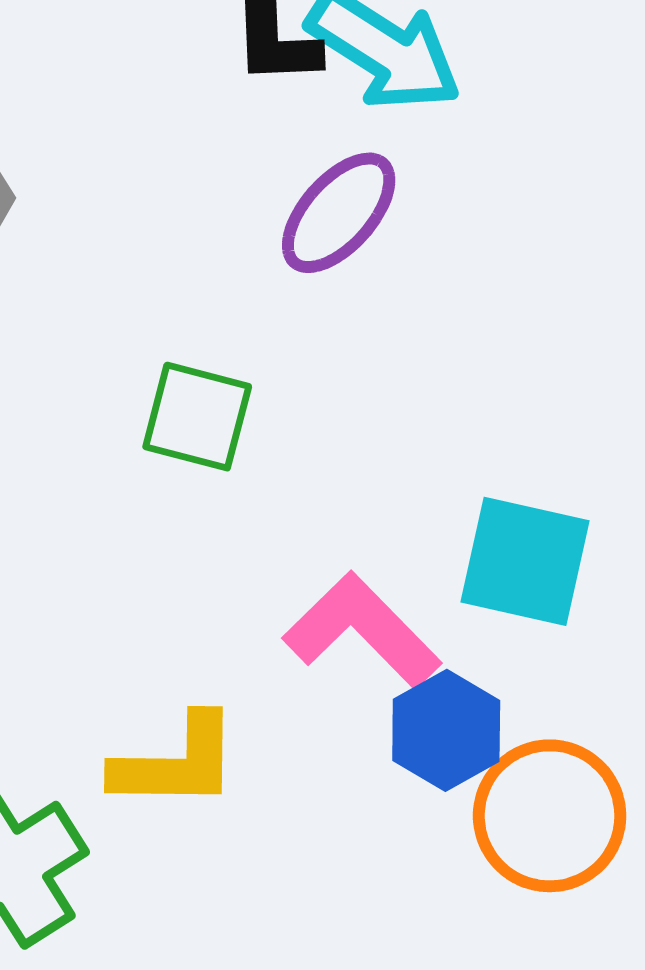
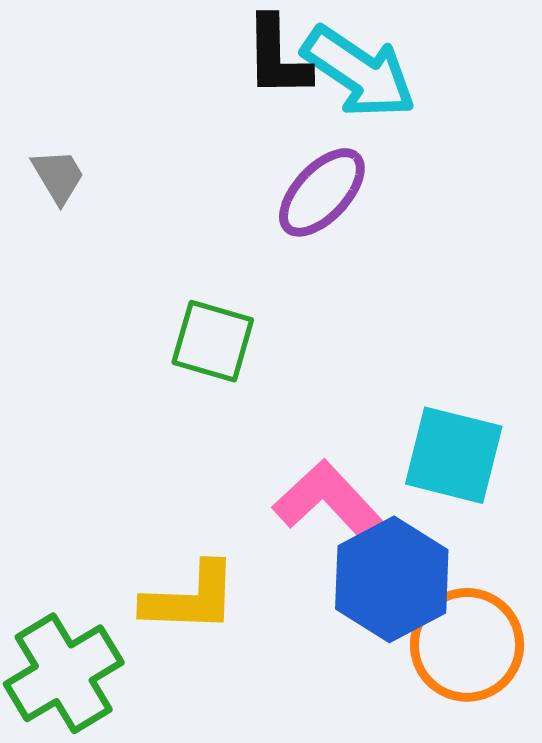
blue hexagon: (446, 730) -> (392, 579), size x1.4

